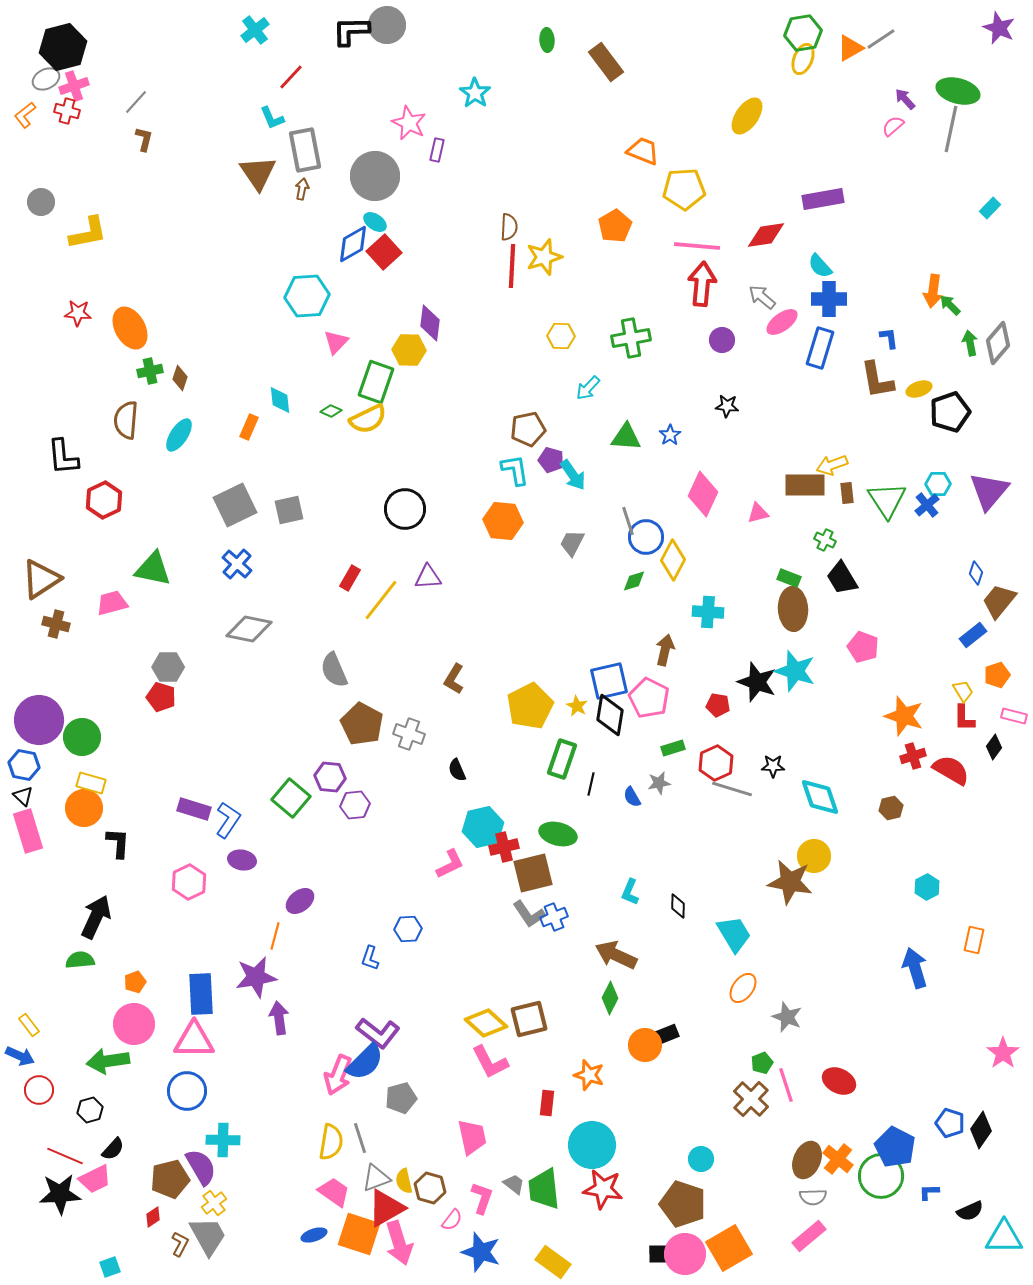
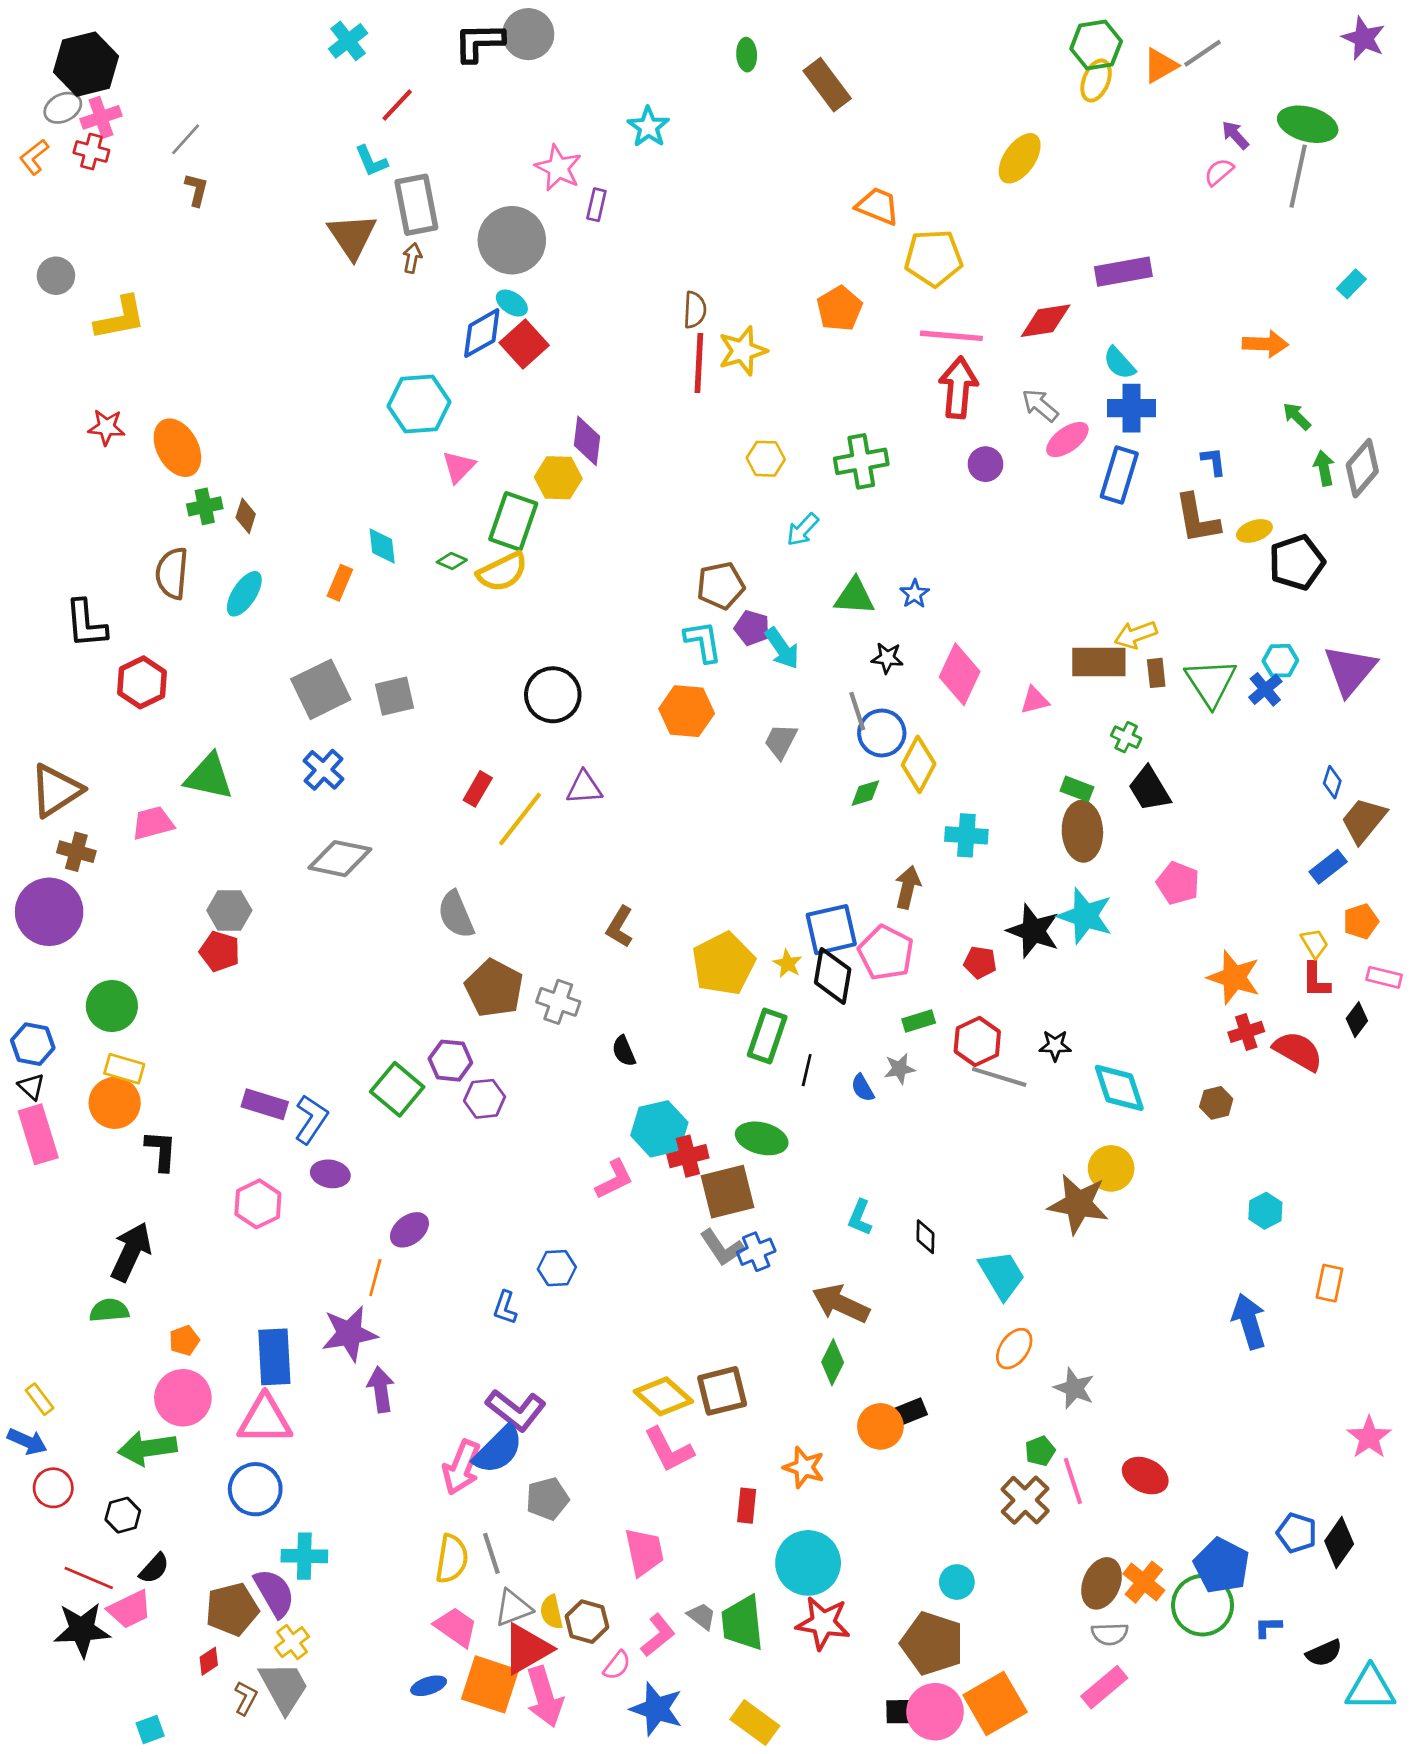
orange arrow: (933, 291) -> (1265, 344), moved, turned -96
black star: (727, 406) -> (887, 658), moved
purple circle: (39, 720) -> (49, 912), moved
pink L-shape: (482, 1198) -> (658, 1635), turned 32

